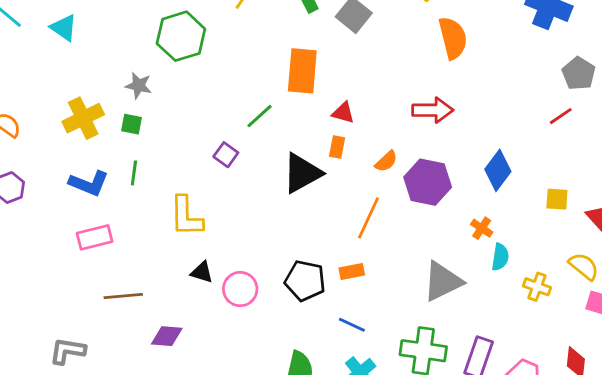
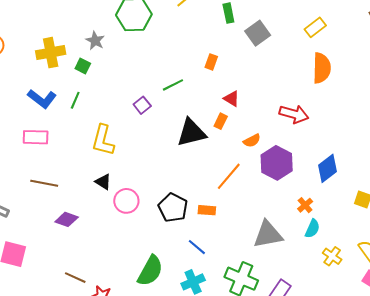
orange rectangle: (302, 71) -> (211, 62), size x0.5

